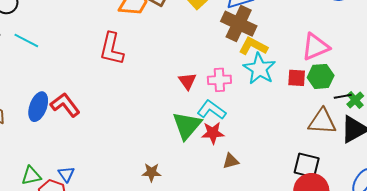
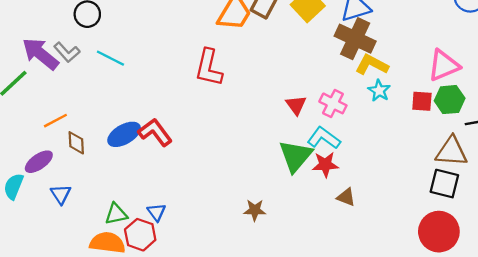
cyan star: (259, 69) -> (379, 91), size x0.6
pink cross: (219, 80) -> (333, 103), turned 30
blue ellipse: (38, 107) -> (124, 134), turned 40
brown triangle: (231, 161) -> (346, 197), turned 36
black square: (307, 165) -> (444, 184), moved

